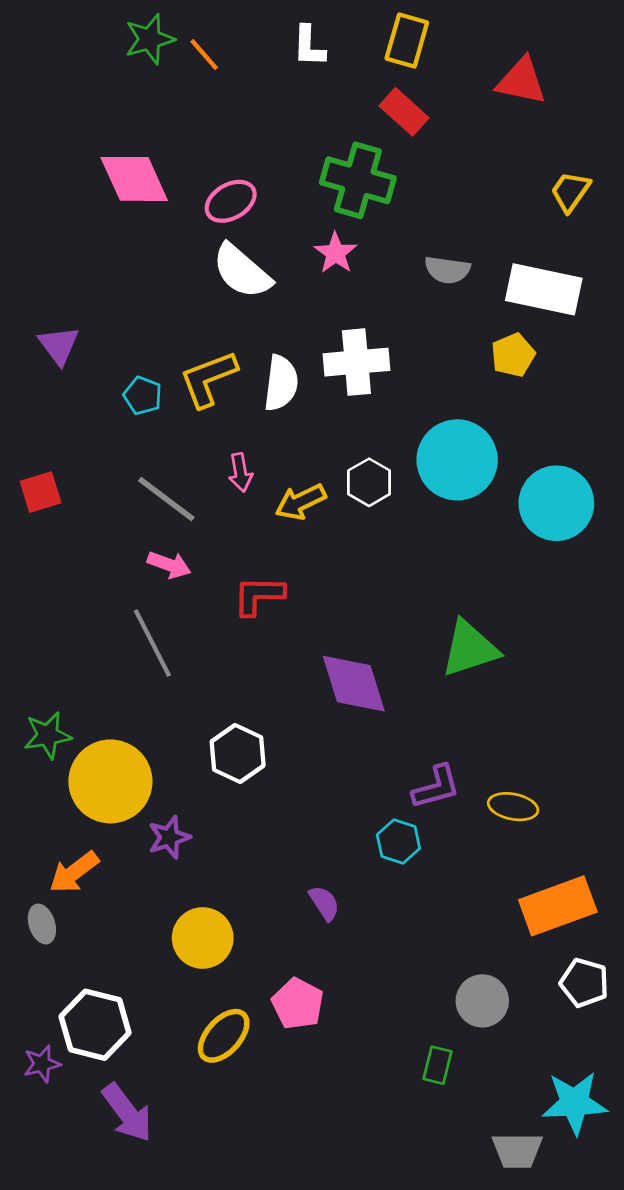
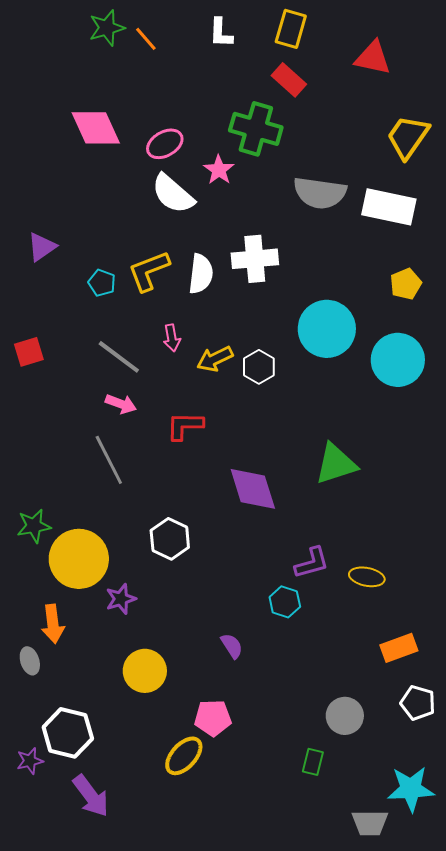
yellow trapezoid: (570, 192) -> (408, 137), size x1.5
pink star: (335, 253) -> (219, 170), moved
gray semicircle: (447, 270) -> (320, 193), size x1.6
purple triangle: (59, 345) -> (42, 247), turned 32
yellow pentagon: (513, 355) -> (406, 284), moved
white hexagon: (369, 482) -> (259, 367), moved
orange arrow: (74, 872) -> (53, 624), turned -60
orange rectangle: (558, 906) -> (399, 648), size x0.7
pink pentagon: (298, 1004) -> (213, 718), turned -30
yellow ellipse: (224, 1036) -> (184, 756), moved

